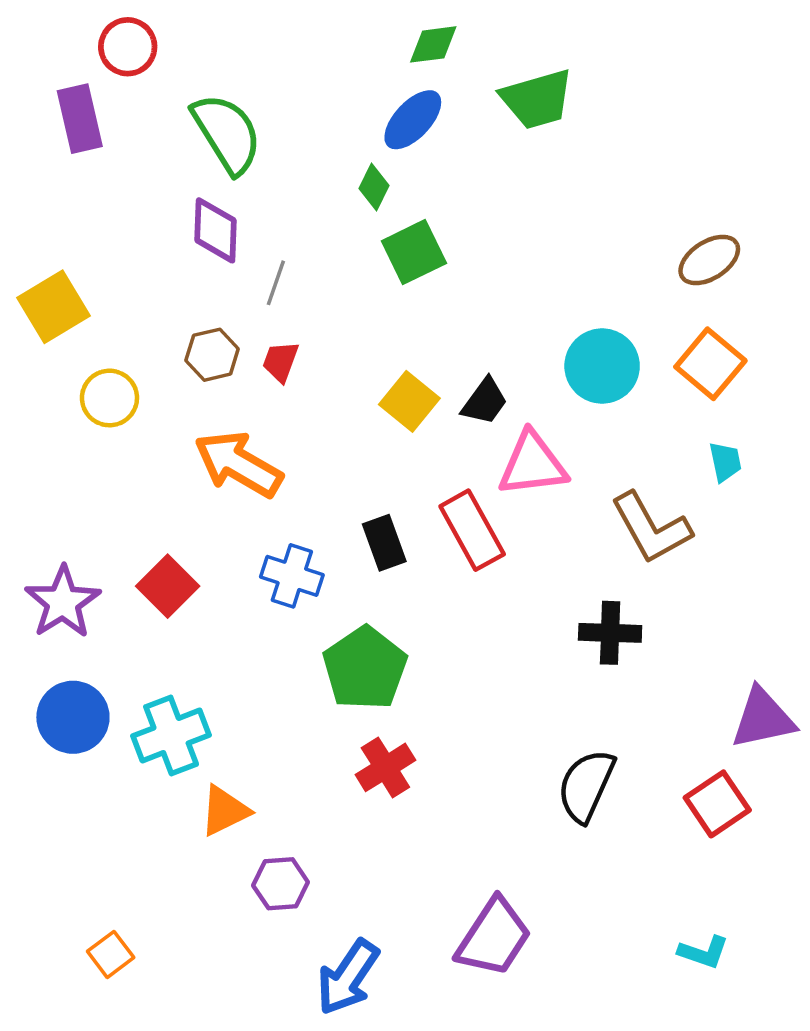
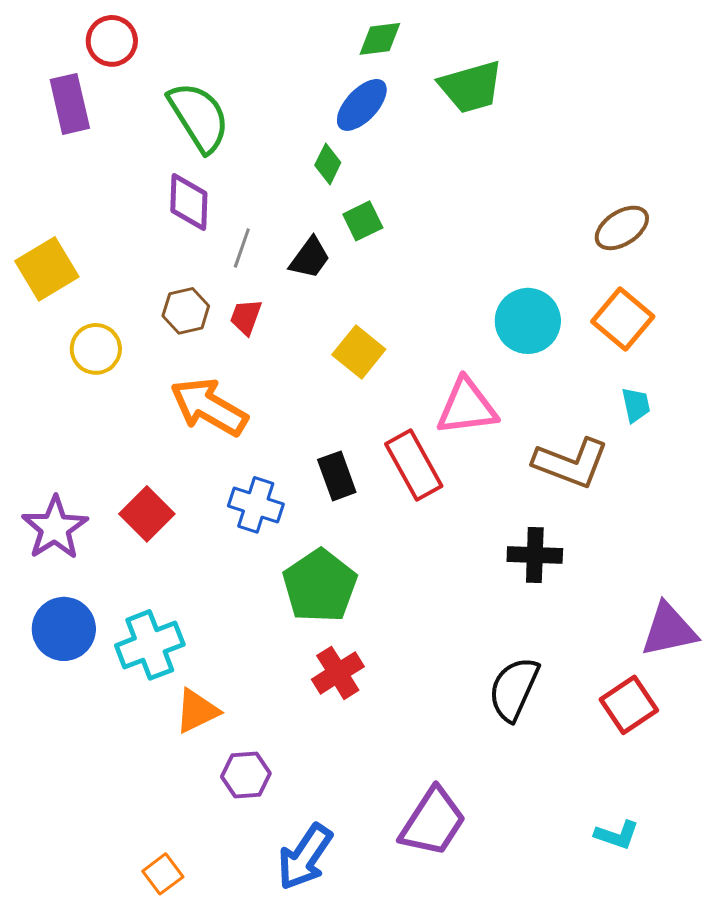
green square: (414, 252) -> (363, 221), size x0.7
black trapezoid: (485, 401) -> (310, 258), moved
brown L-shape: (651, 528) -> (571, 463), turned -40
orange square: (111, 954) -> (163, 874), moved

